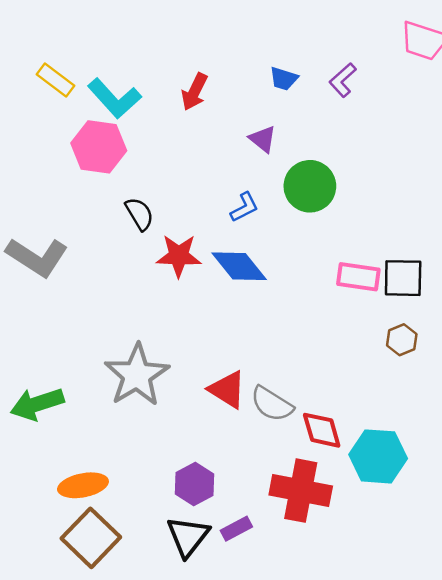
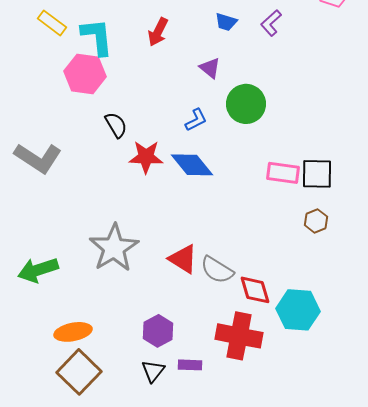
cyan L-shape: (114, 98) -> (97, 37), turned -144
purple rectangle: (236, 529) -> (190, 365), turned 30
black triangle: (188, 536) -> (153, 371), size x0.7

